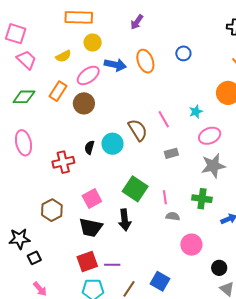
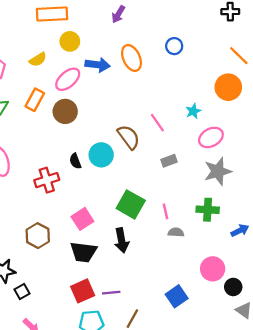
black semicircle: (89, 147) -> (75, 161), turned -32
pink circle: (191, 245) -> (213, 269), moved
blue square: (160, 281) -> (177, 296), moved, turned 30

